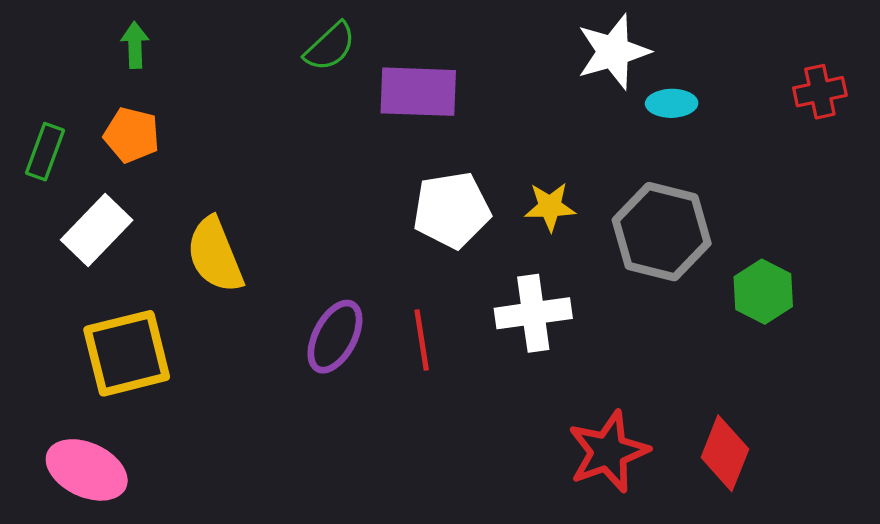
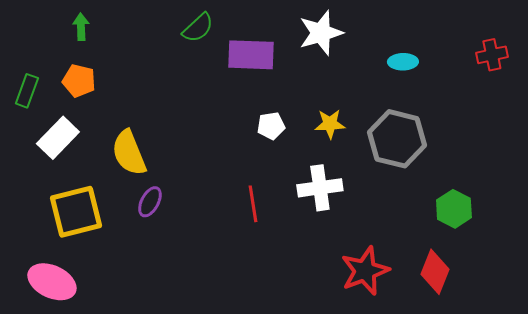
white star: (613, 52) -> (321, 33), moved
white pentagon: (452, 210) -> (271, 126), size x0.6
green hexagon: (763, 292) -> (454, 209), moved
purple ellipse: (335, 337) -> (150, 202), moved, size x0.7

